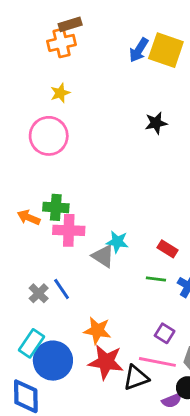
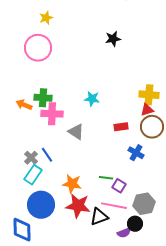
cyan star: (117, 242) -> (92, 99), moved
red rectangle: (167, 249) -> (121, 127), turned -40
green line: (156, 279) -> (106, 178), moved
cyan rectangle: (32, 343) -> (33, 175), moved

